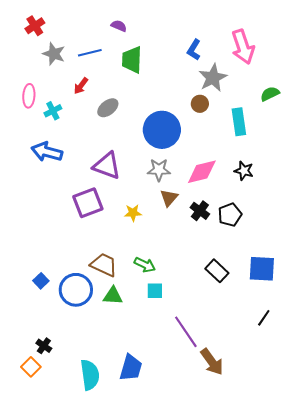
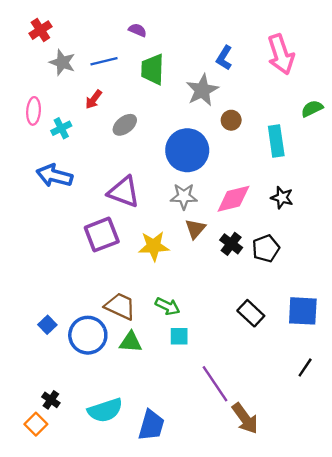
gray star: (213, 78) -> (202, 90), moved
yellow star: (133, 213) -> (154, 246), size x1.5
cyan semicircle: (90, 375) -> (105, 410), moved, turned 80

